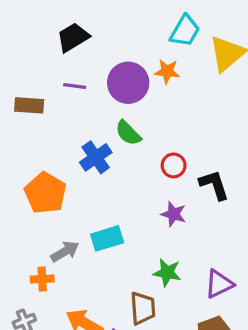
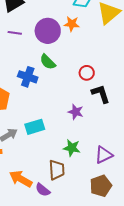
blue cross: (96, 157) -> (28, 77), turned -36
red circle: (174, 165) -> (87, 73), moved

